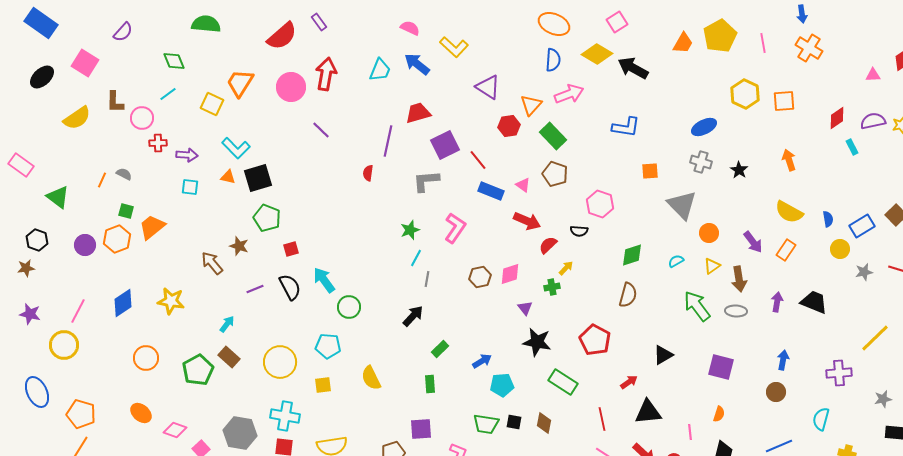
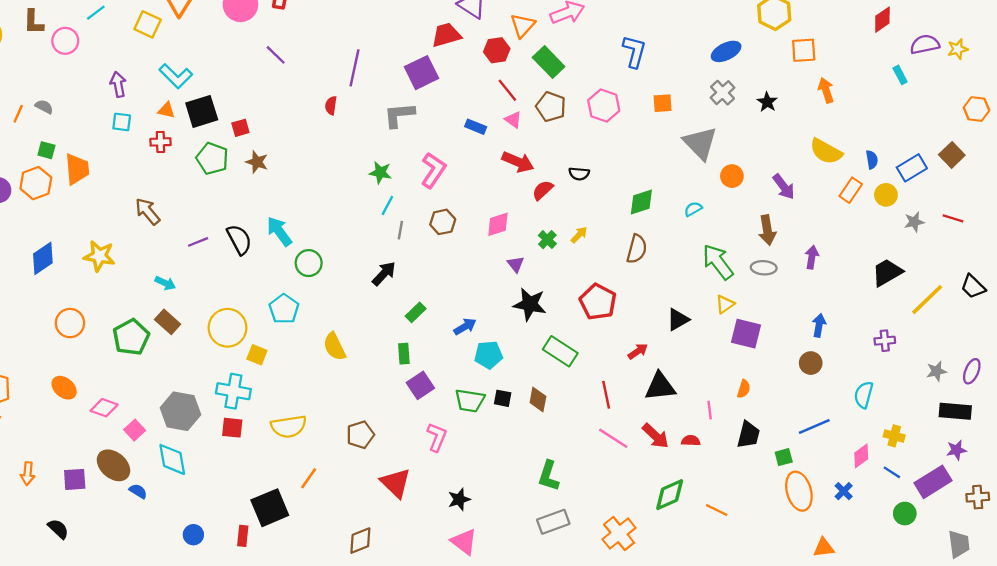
orange square: (784, 101) -> (804, 50), moved
red trapezoid: (418, 113) -> (446, 35), moved
red diamond: (837, 118) -> (882, 20), moved
blue L-shape: (626, 127) -> (634, 51), turned -84
red cross: (158, 143) -> (160, 142), moved
purple arrow: (187, 155) -> (118, 84), turned -105
red line: (478, 160) -> (507, 90), moved
gray cross: (701, 162) -> (723, 93), turned 30
blue rectangle: (491, 191) -> (476, 127), size x0.7
pink hexagon: (600, 204) -> (604, 106), moved
orange trapezoid: (152, 227) -> (77, 169), turned 124
green star: (410, 230) -> (380, 173), turned 30
brown star: (239, 246) -> (257, 162), moved
red square: (291, 249) -> (240, 128), moved
orange rectangle: (786, 250) -> (851, 190), moved
yellow triangle: (712, 266) -> (725, 304), moved
yellow arrow: (566, 268) -> (579, 235), moved
brown hexagon: (480, 277) -> (443, 222), moved
green cross: (552, 287) -> (547, 240), turned -35
black trapezoid: (814, 302) -> (887, 272), moved, turned -52
cyan arrow: (227, 324) -> (165, 283), turned 78
cyan pentagon: (328, 346) -> (284, 309), turned 30
purple cross: (839, 373) -> (885, 341), size x0.7
yellow square: (323, 385) -> (257, 355), moved, turned 30
purple square: (421, 429) -> (420, 385), moved, turned -30

